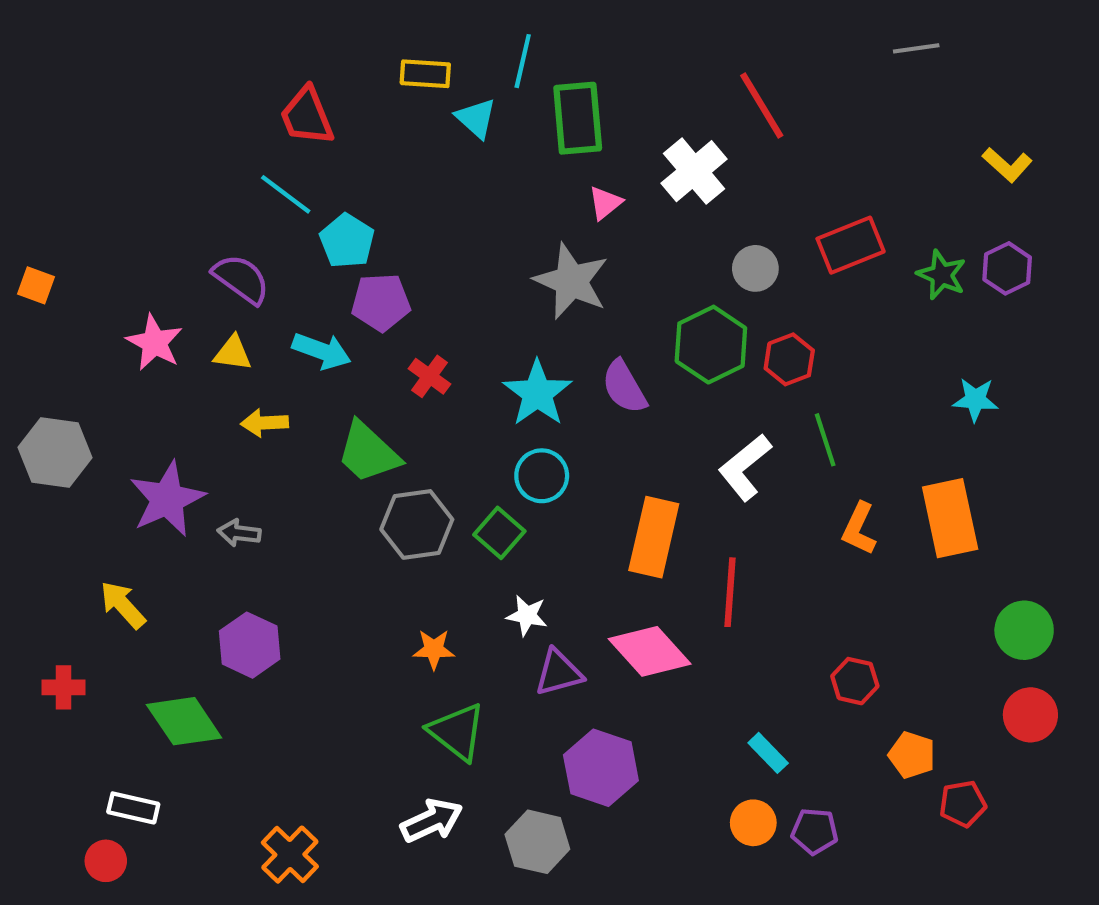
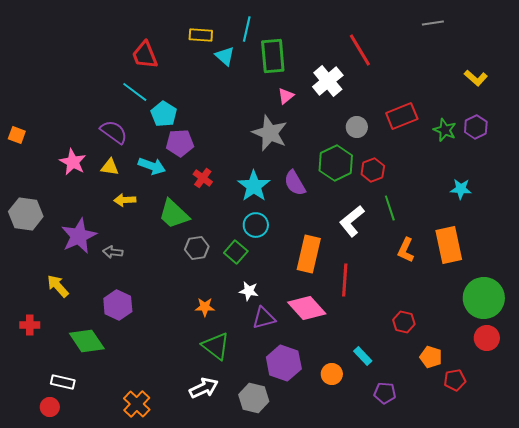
gray hexagon: (417, 524) -> (197, 248), size x0.7
green circle: (1024, 630) -> (484, 298), size x1.5
orange circle: (753, 823) -> (332, 374), moved

